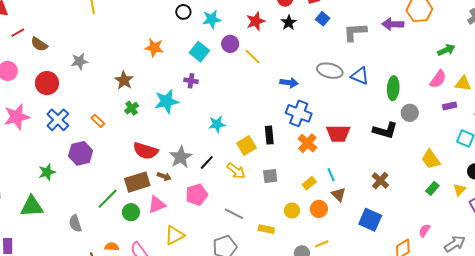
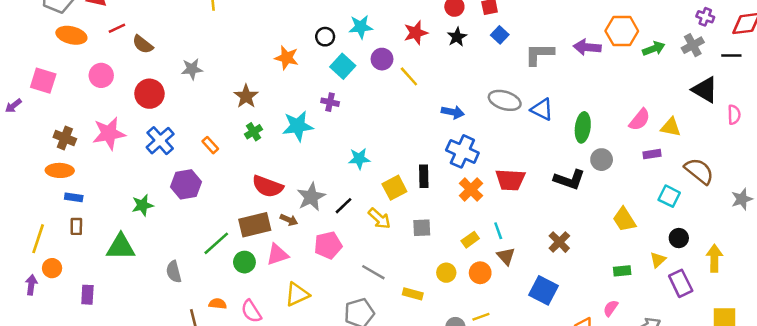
black circle: (183, 12) -> (325, 37), moved
green arrow: (446, 50) -> (654, 49), moved
green rectangle: (432, 188) -> (622, 271), moved, turned 40

